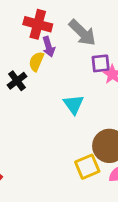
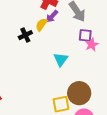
purple arrow: (49, 47) -> (52, 16), turned 48

